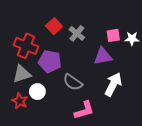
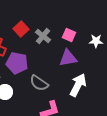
pink square: (113, 35) -> (69, 35), moved, turned 32

